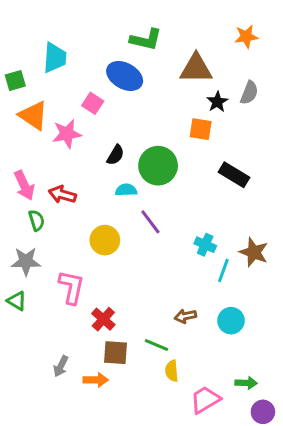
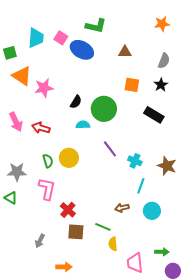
brown triangle: (196, 68) -> (125, 52), moved, size x0.6
black star: (217, 102) -> (161, 85), moved
pink square: (93, 103) -> (61, 38), moved
green semicircle: (36, 220) -> (48, 161), moved
purple line: (150, 222) -> (110, 149), moved
cyan line: (223, 271) -> (141, 186), moved
orange arrow: (96, 380) -> (64, 267), moved
pink trapezoid: (205, 400) -> (135, 263), turned -65

